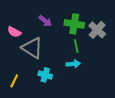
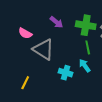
cyan arrow: (73, 64) -> (85, 66), turned -120
cyan cross: (45, 75) -> (66, 73), moved

